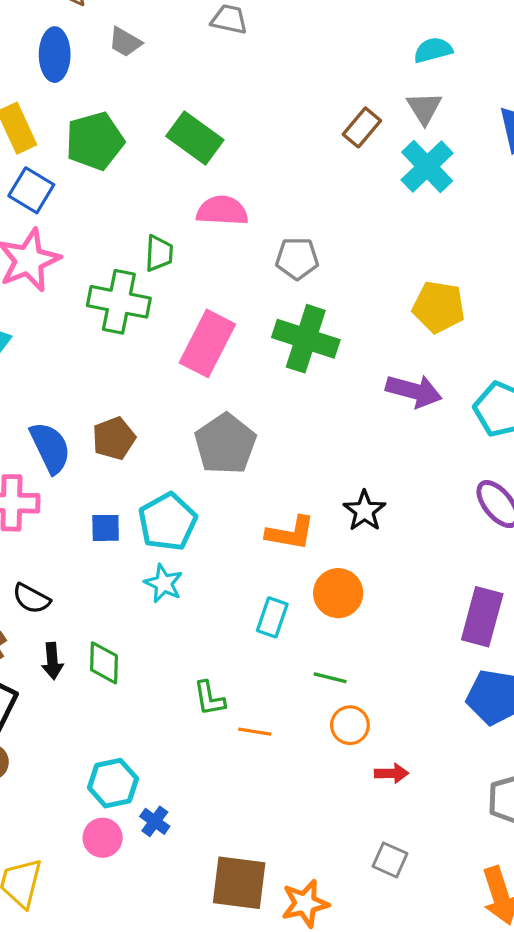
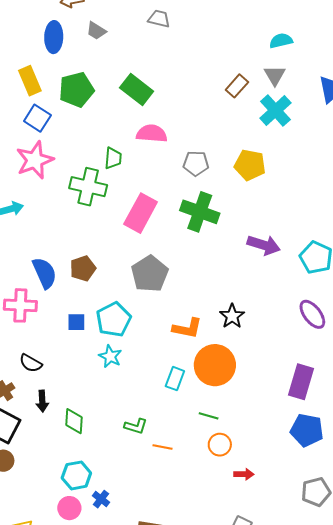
yellow pentagon: (439, 307) -> (250, 165), moved
orange circle: (338, 593) -> (215, 365), size x1.4
green diamond: (104, 663) -> (74, 421), moved
green L-shape: (209, 698) -> (136, 426), turned -65

